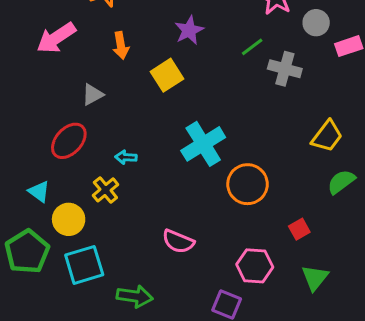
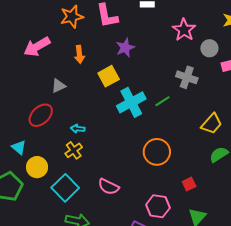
green line: (252, 47) -> (162, 101), moved
cyan cross: (203, 144) -> (131, 102), moved
yellow cross: (105, 190) -> (74, 150), moved
cyan square: (84, 265) -> (65, 188), moved, turned -32

